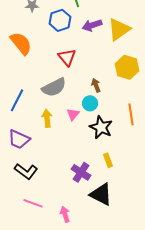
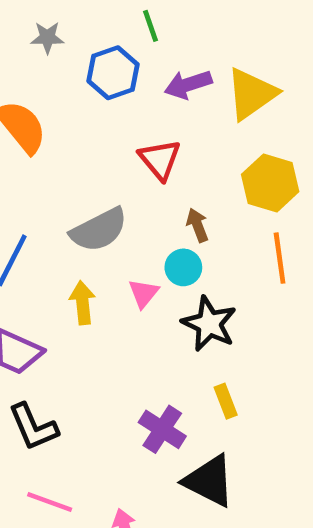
red triangle: (67, 57) -> (160, 160), moved
orange line: (131, 114) -> (280, 258), moved
black L-shape: (26, 171) -> (33, 427), turned 30

